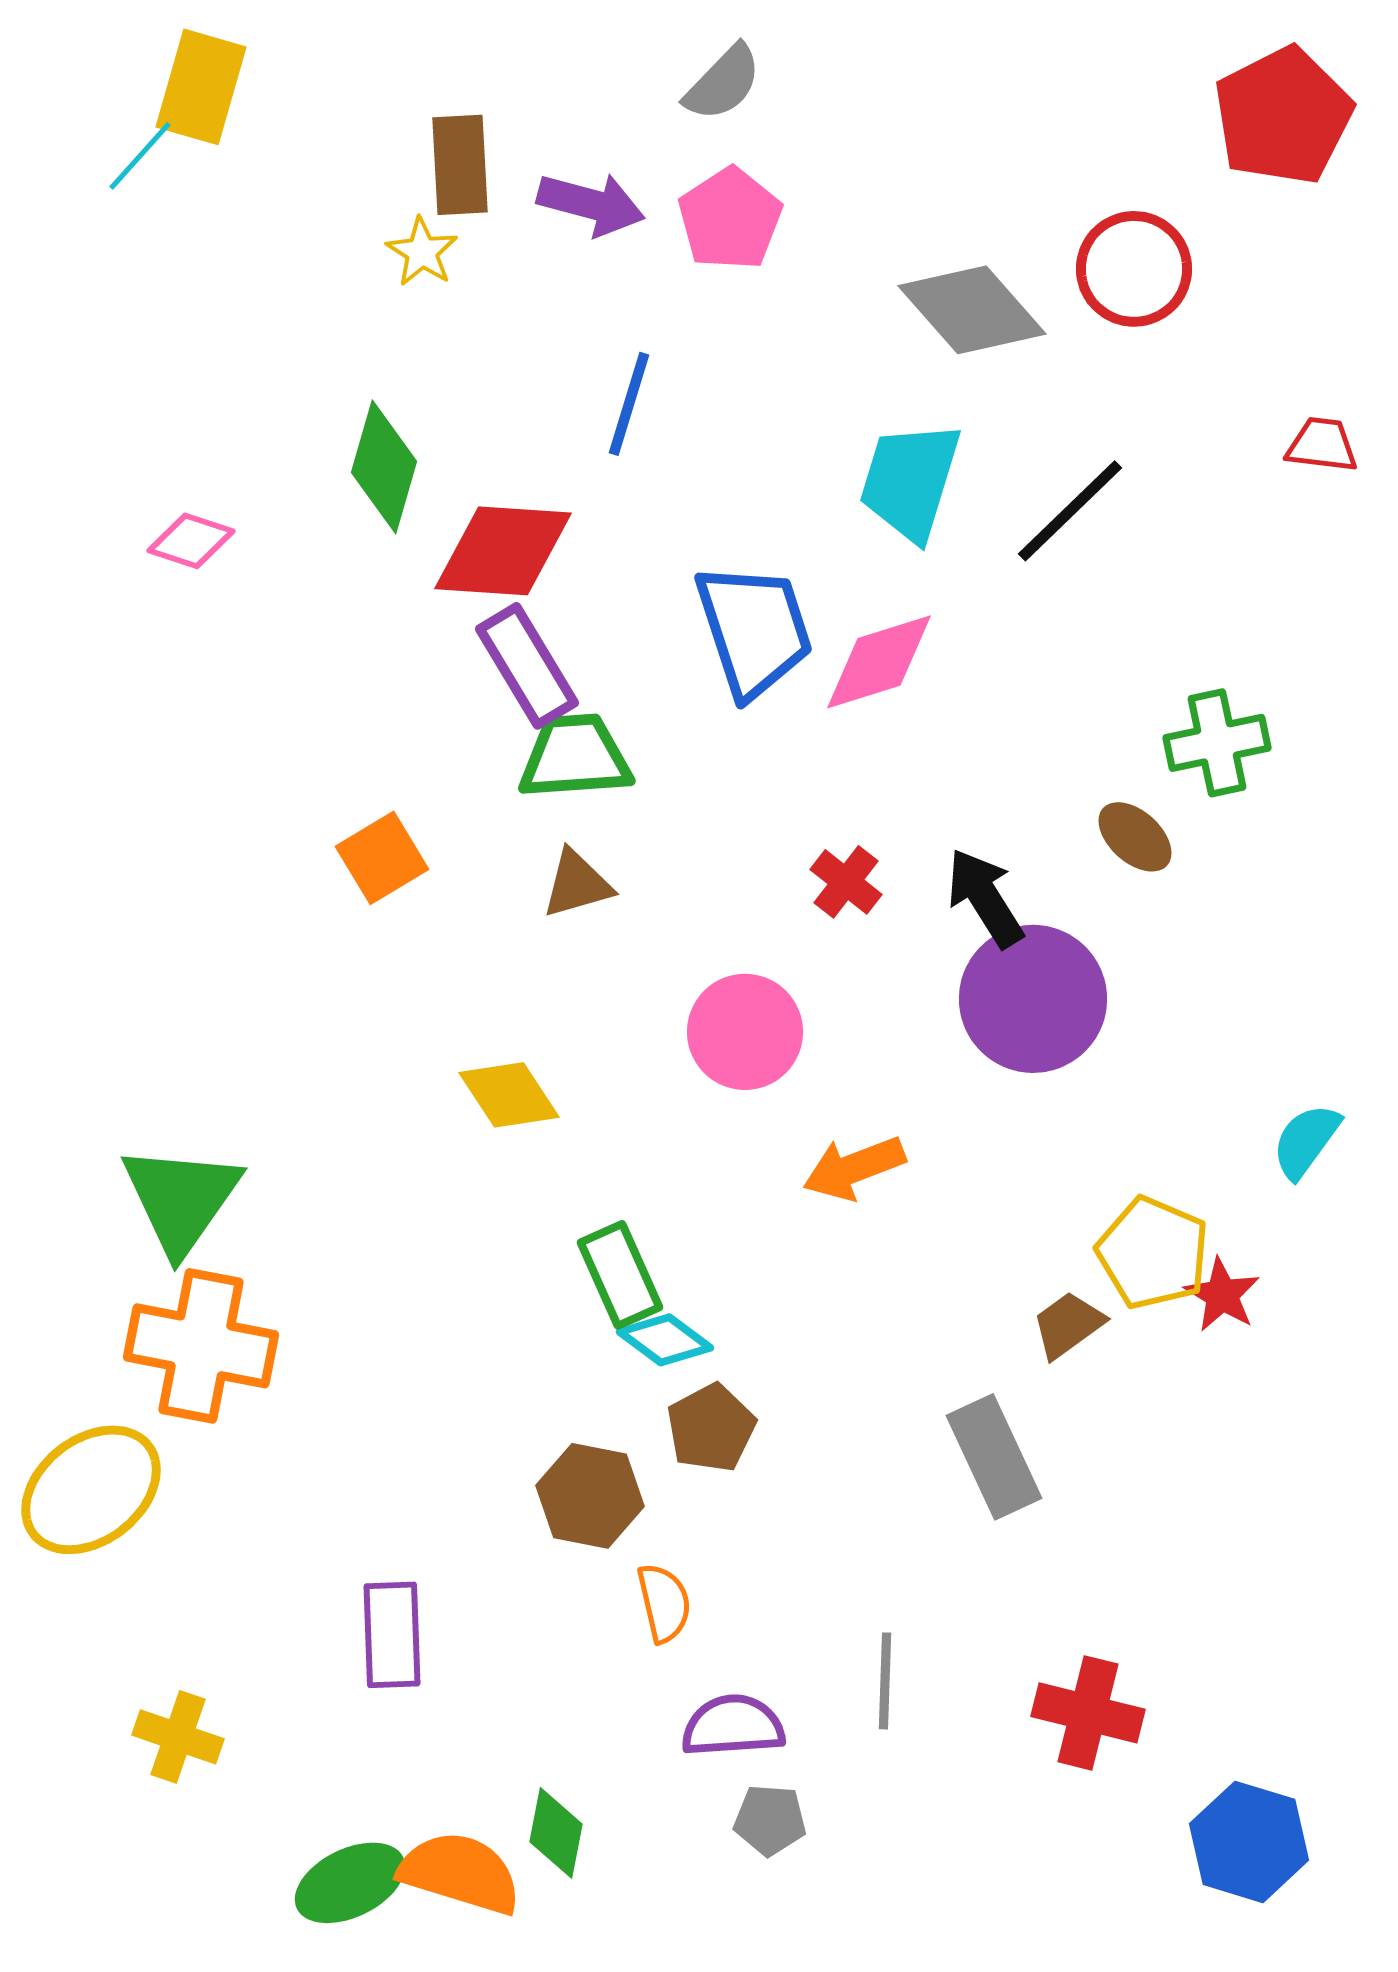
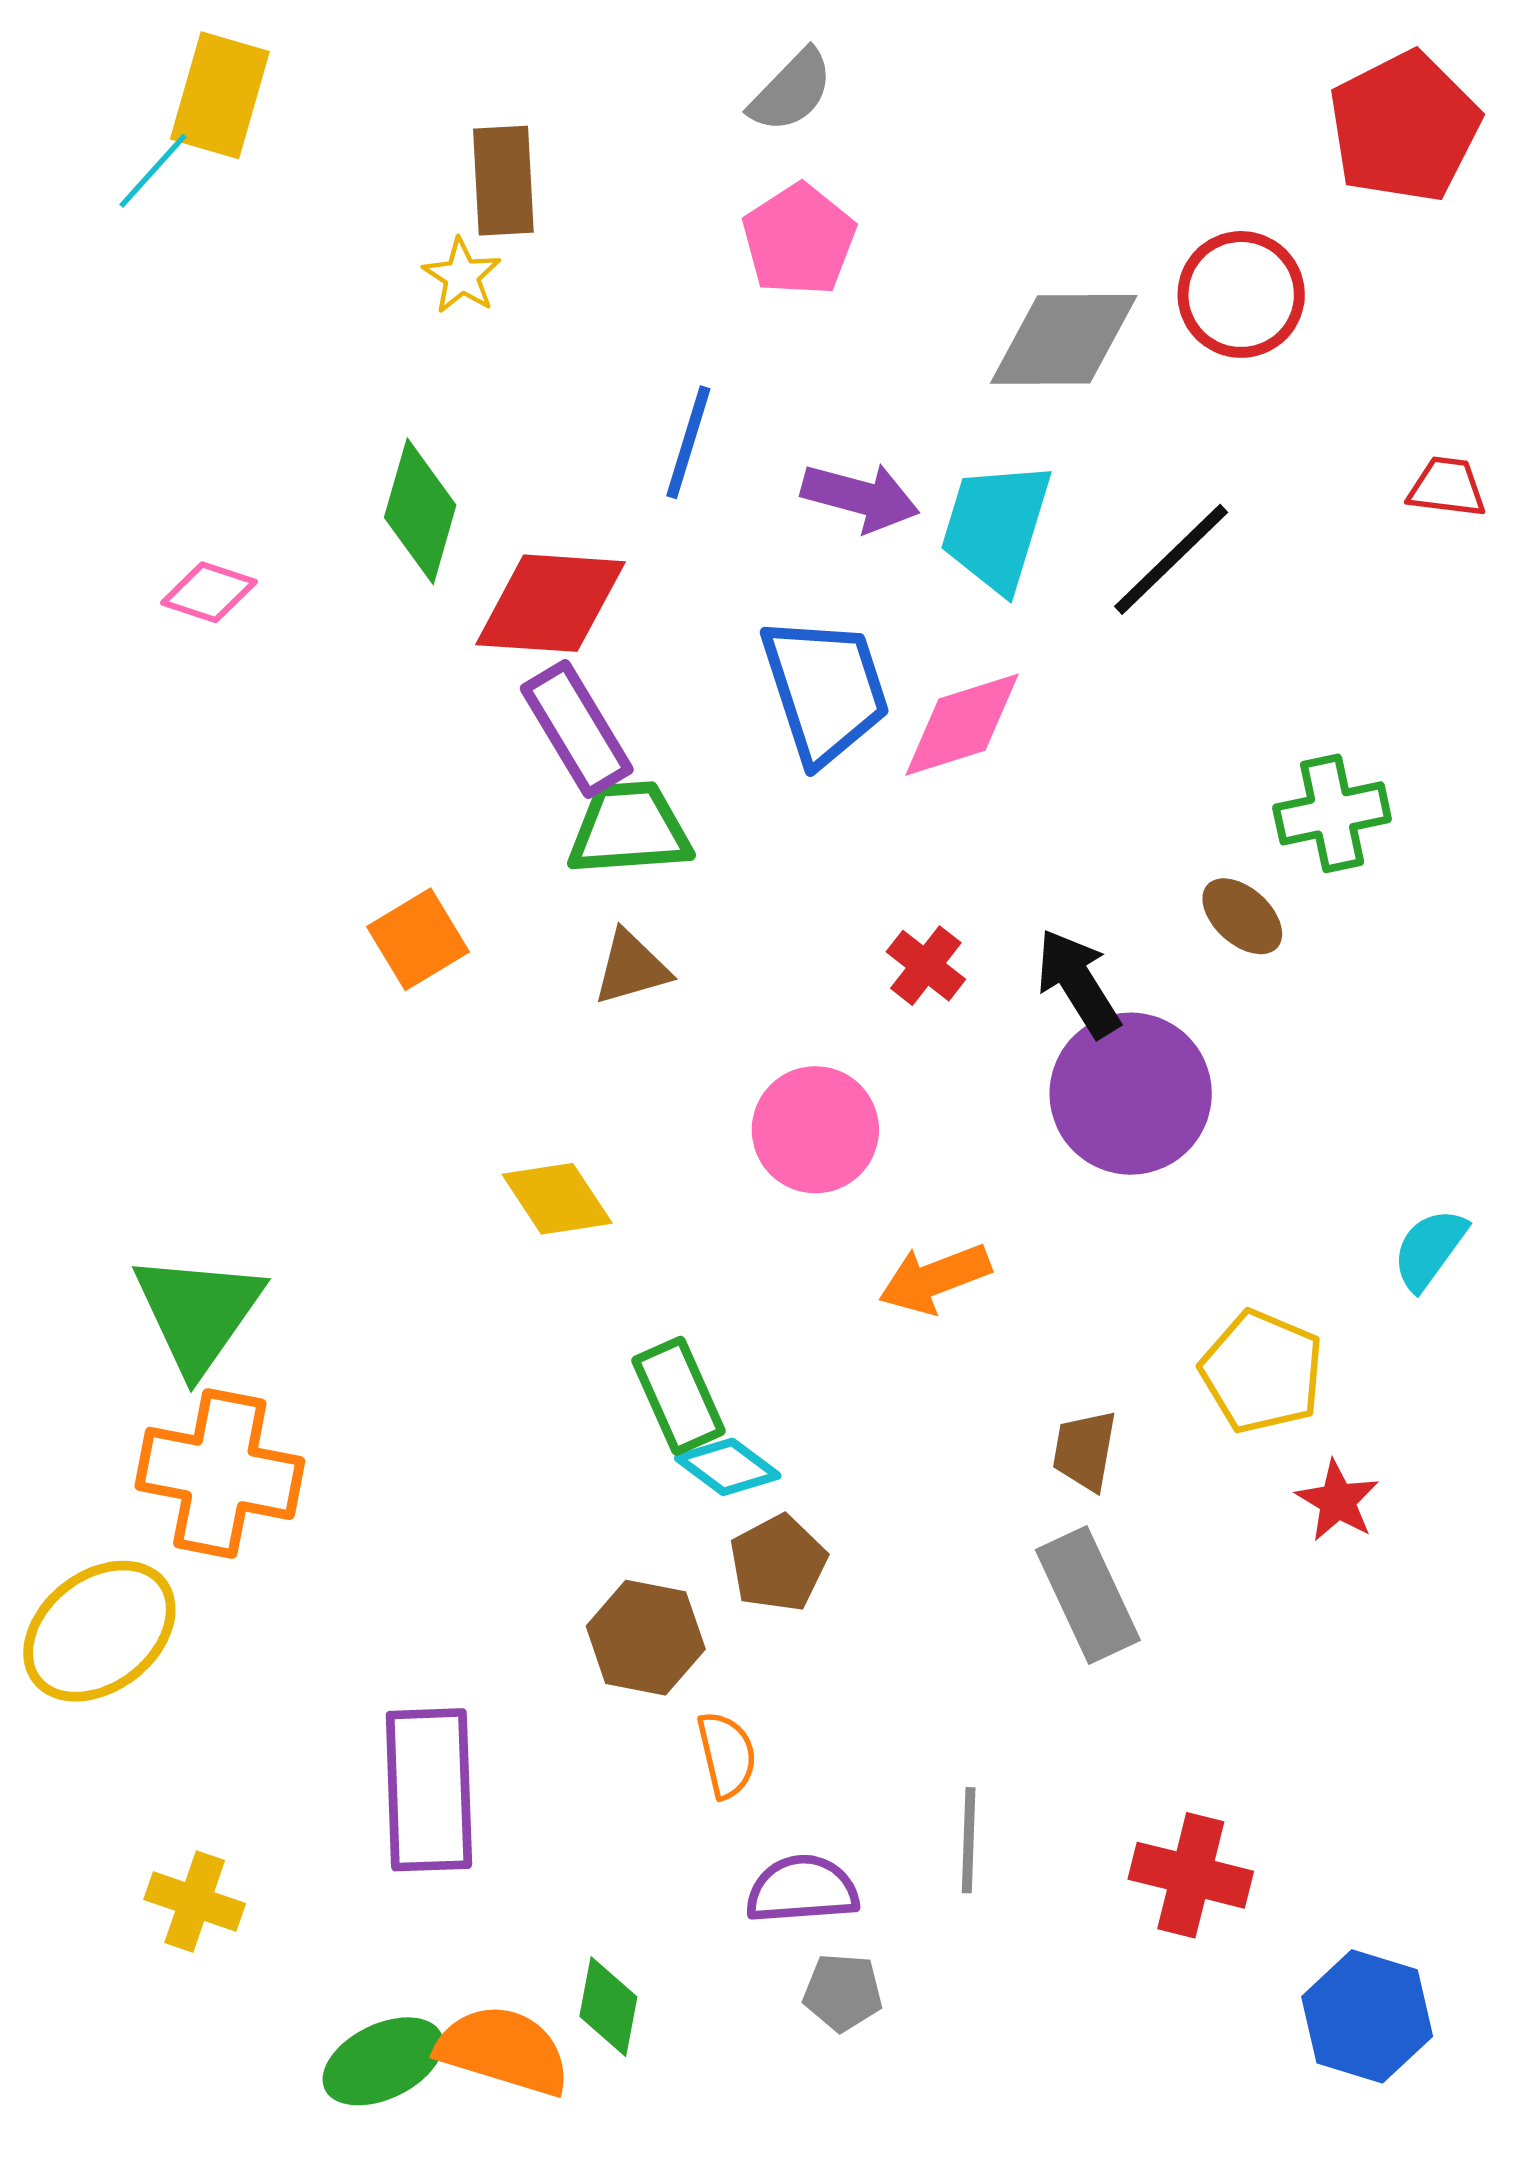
purple arrow: (591, 204) -> (860, 497), moved
gray diamond: (972, 310) -> (1064, 339), turned -49
red star: (1222, 1295) -> (1338, 1501), moved
brown trapezoid: (1068, 1325) -> (1085, 1450), moved, turned -44
purple rectangle: (392, 1635) -> (429, 1790), size x1.4

